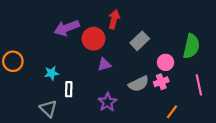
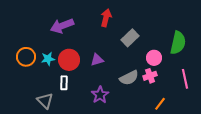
red circle: (93, 39) -> (69, 60), moved
orange circle: (13, 61) -> (26, 57), moved
cyan star: (52, 73) -> (48, 59), moved

